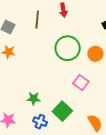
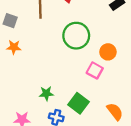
orange circle: (95, 54) -> (108, 52), moved

